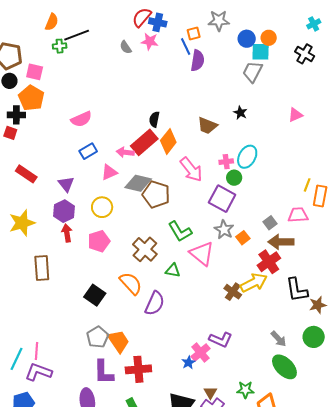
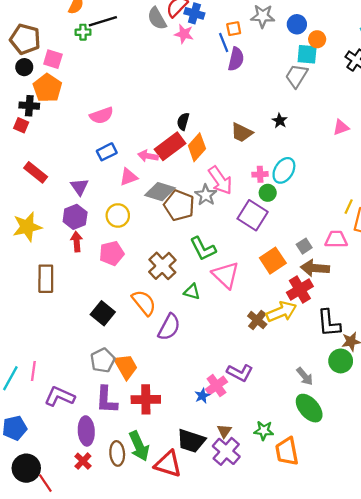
blue circle: (247, 39) -> (297, 24), moved
gray semicircle: (126, 47) -> (157, 18), moved, size x1.5
gray star: (224, 230) -> (206, 195), moved
orange square: (243, 238) -> (273, 261), size x1.6
green circle: (314, 337) -> (341, 361), moved
purple L-shape: (38, 372) -> (60, 396), moved

